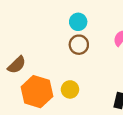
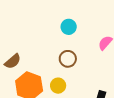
brown circle: (79, 45) -> (68, 59), moved

